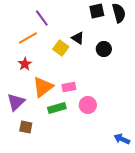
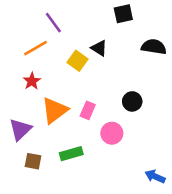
black semicircle: (119, 13) -> (154, 47), moved, turned -66
black circle: (104, 49) -> (132, 101), moved
pink rectangle: (69, 87) -> (88, 110), turned -56
green rectangle: (57, 108) -> (71, 154), moved

